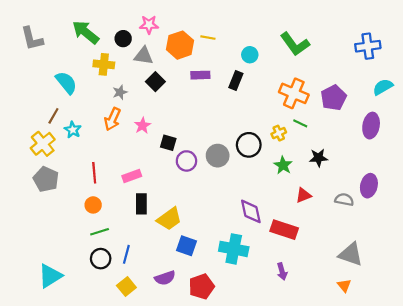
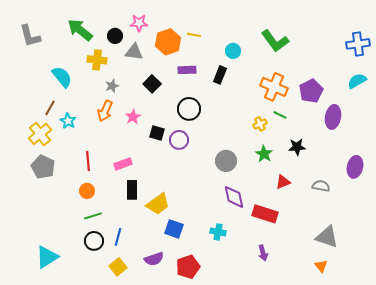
blue cross: (368, 46) -> (358, 44), moved
black square: (155, 82) -> (152, 84), moved
purple ellipse: (371, 126) -> (333, 117), moved
black circle: (249, 145) -> (189, 109), moved
gray circle: (218, 156) -> (226, 161), moved
purple circle: (186, 161) -> (179, 140), moved
purple ellipse: (369, 186) -> (355, 167), moved
cyan cross: (234, 249) -> (218, 232), size x0.6

